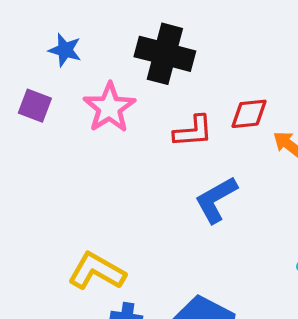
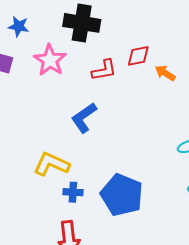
blue L-shape: (216, 200) -> (84, 118), moved

